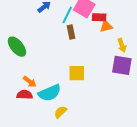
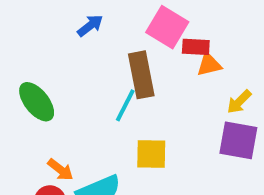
cyan line: (67, 15) -> (125, 105), moved
brown rectangle: (71, 32) -> (141, 75), size x1.6
yellow arrow: (122, 45) -> (239, 102), turned 64

